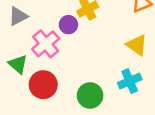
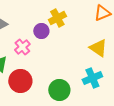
pink cross: (46, 44) -> (22, 47), size x0.7

